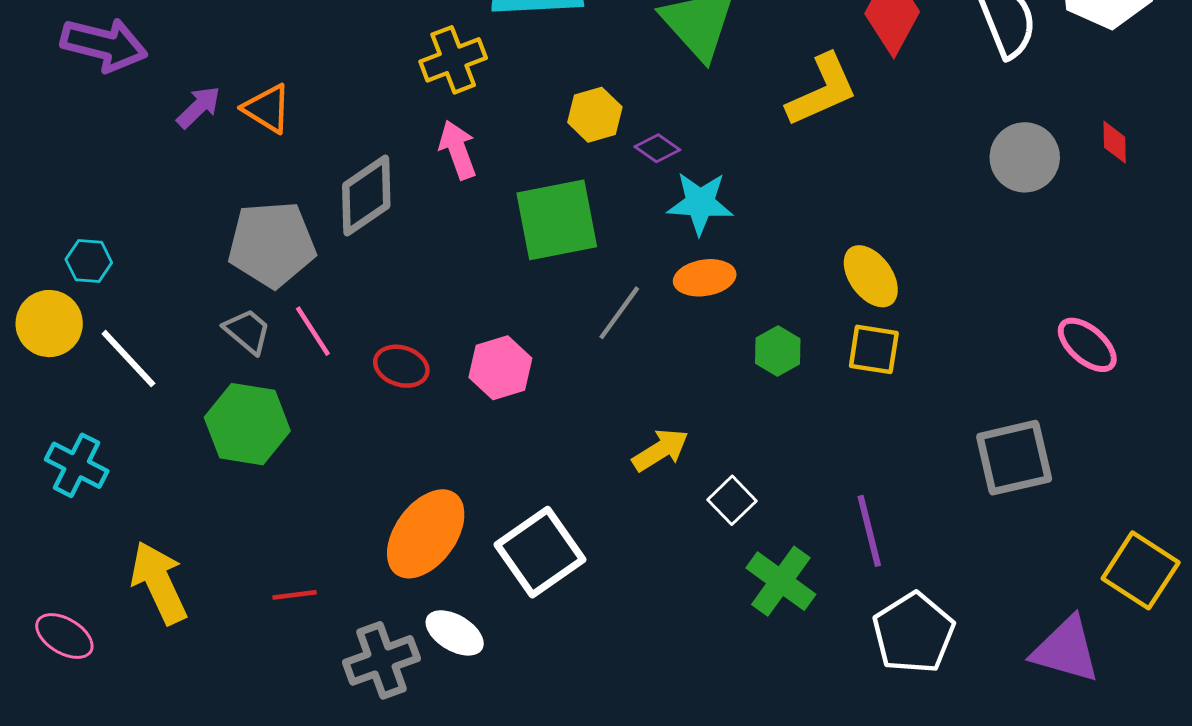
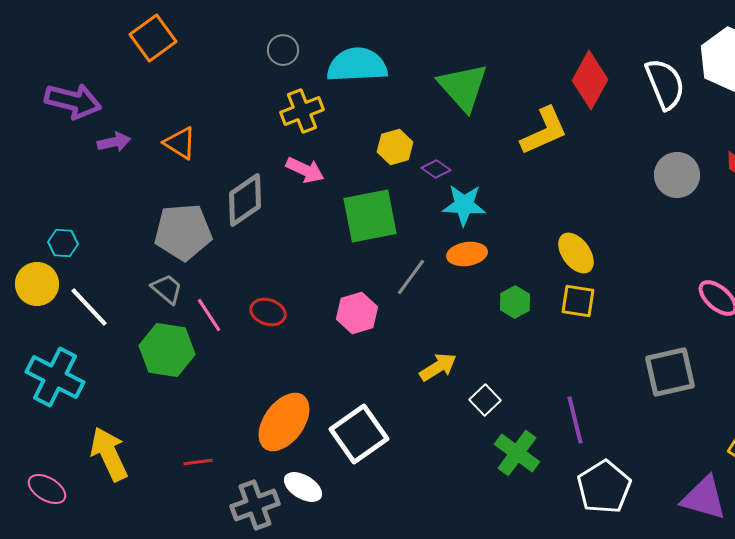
purple arrow: (199, 107) -> (114, 142), moved, turned 32
pink arrow: (458, 150) -> (305, 170), turned 135
pink line: (313, 331) -> (209, 315), moved
pink hexagon: (500, 368) -> (357, 313), moved
cyan cross: (77, 465) -> (55, 377), size x1.4

